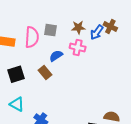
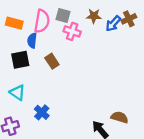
brown cross: (110, 26) -> (129, 19), turned 32
pink cross: (78, 47) -> (72, 31), moved
blue semicircle: (56, 56) -> (32, 40), moved, turned -56

